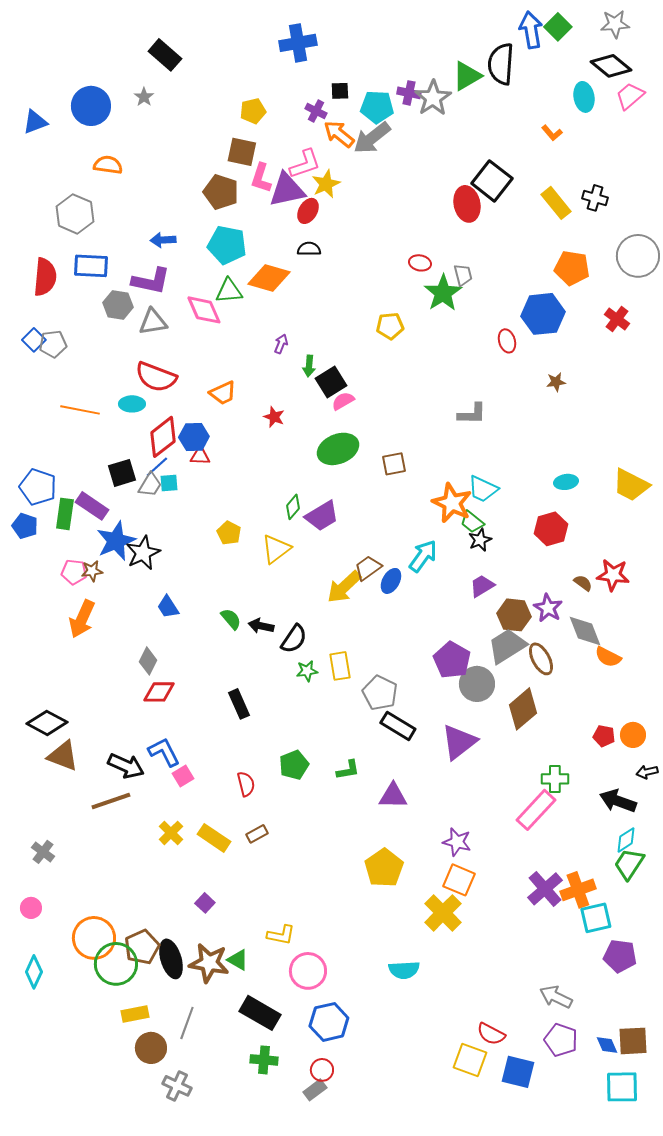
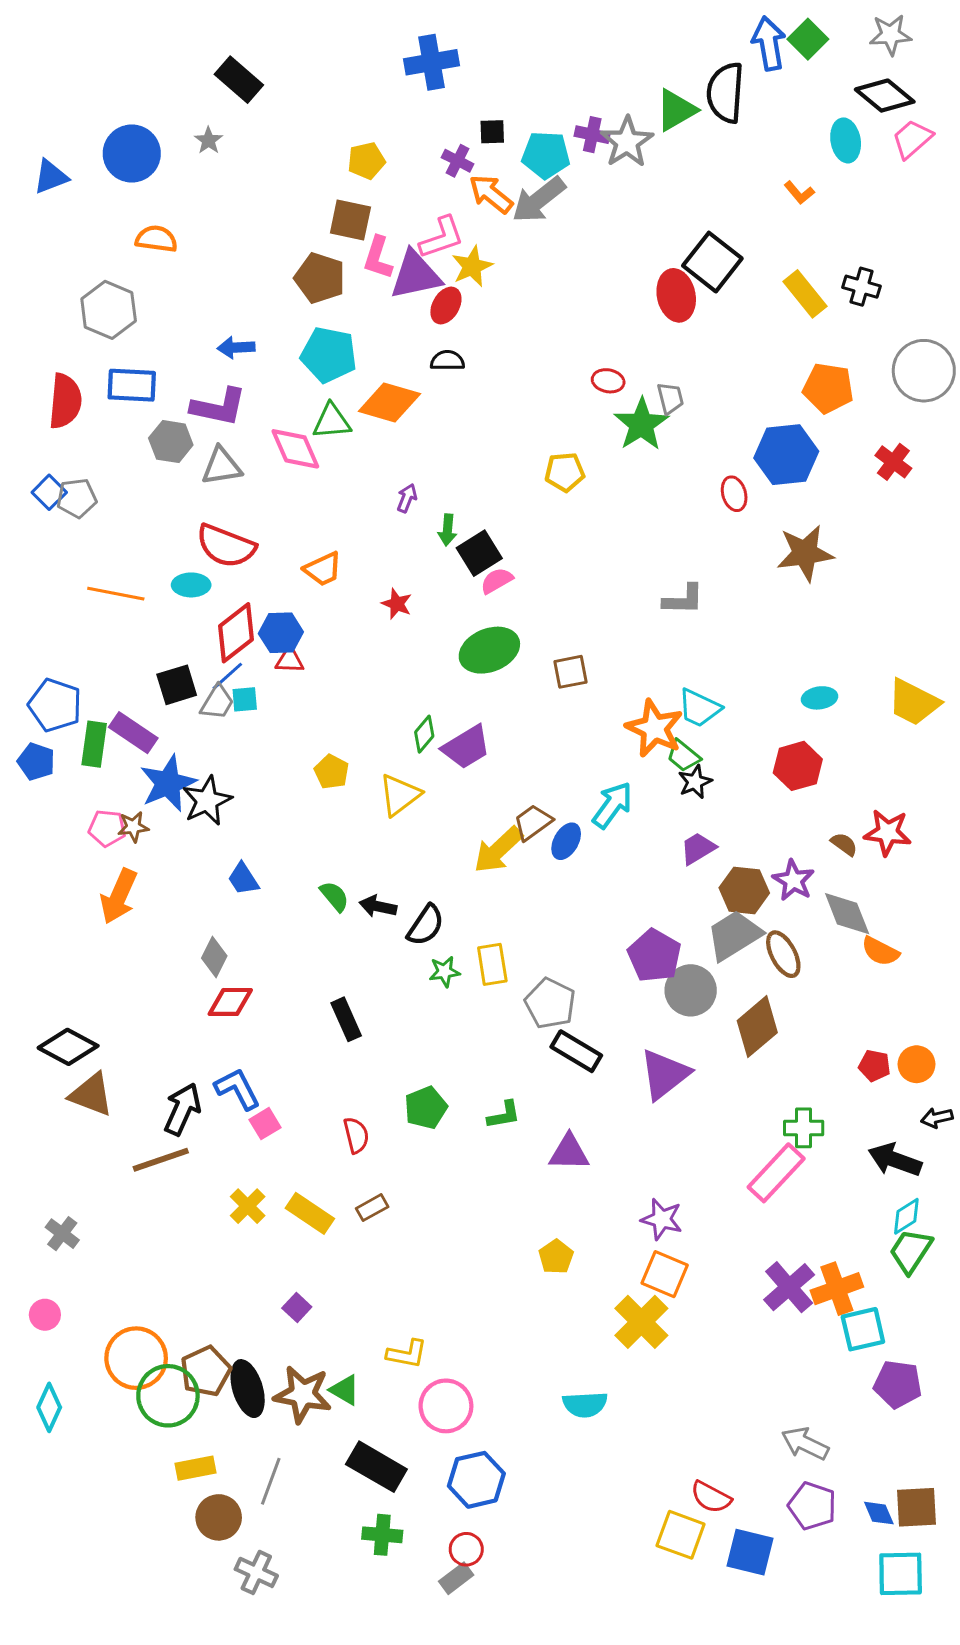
brown star: (556, 382) -> (805, 553), size x2.0
black arrow: (126, 766) -> (182, 1109), turned -90
yellow pentagon: (384, 868) -> (556, 1257), size x0.6

